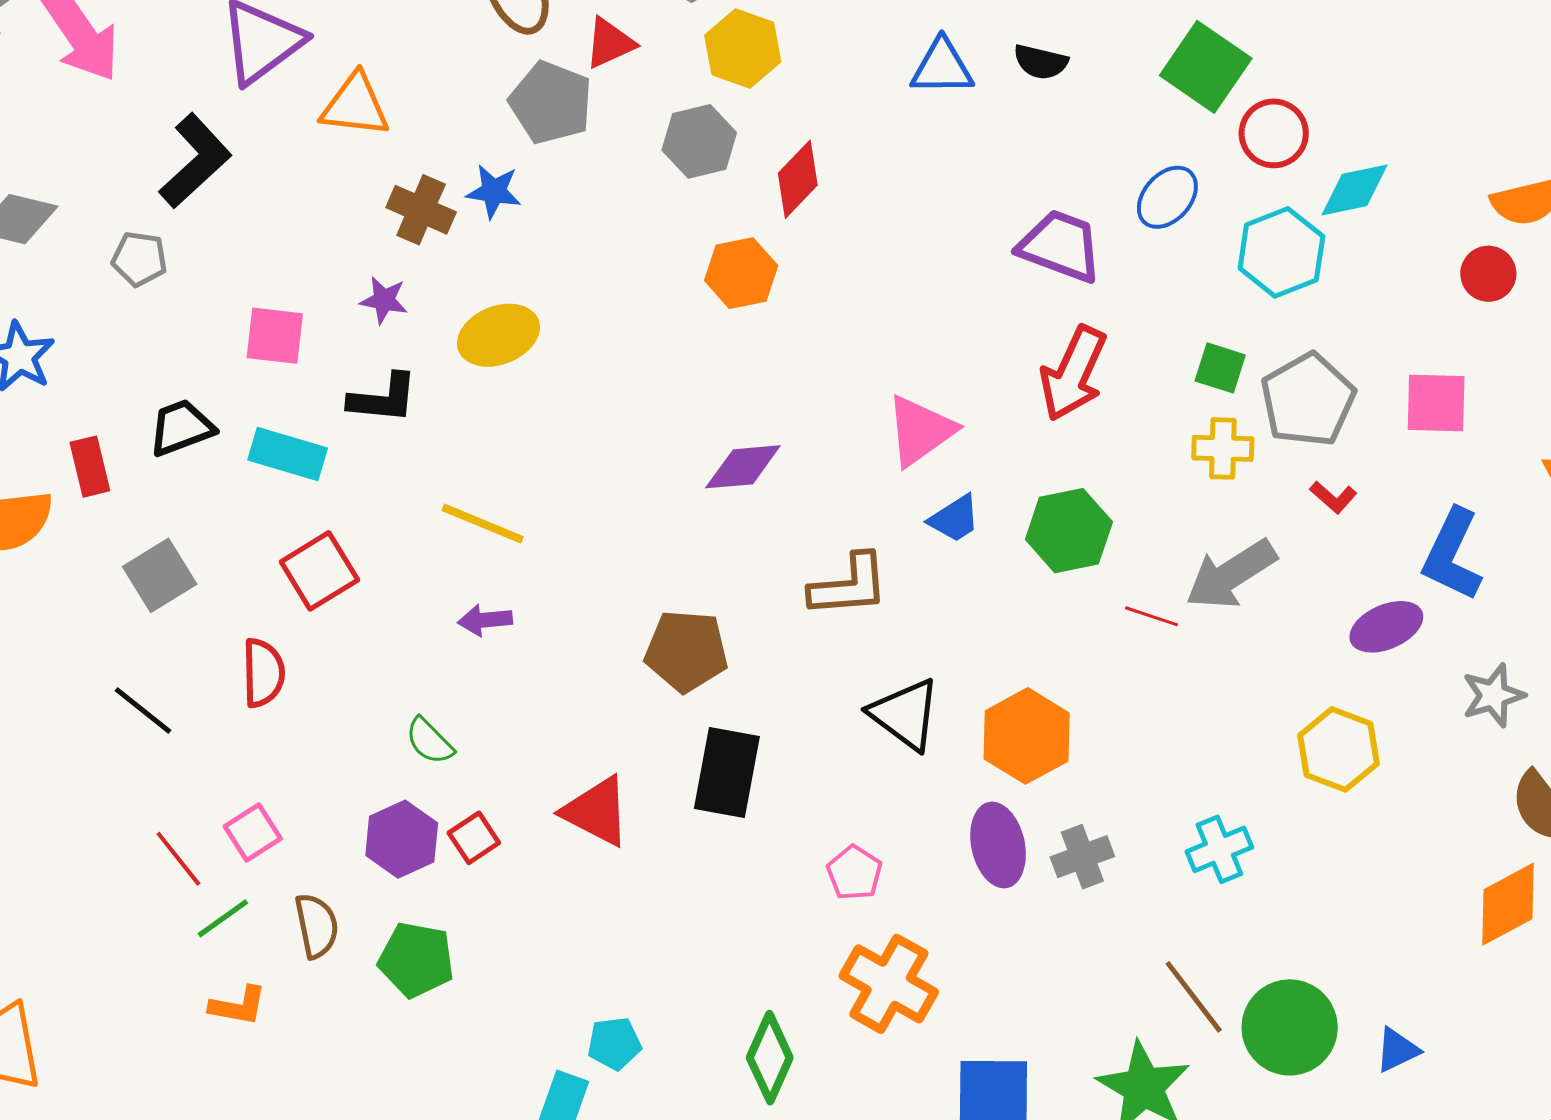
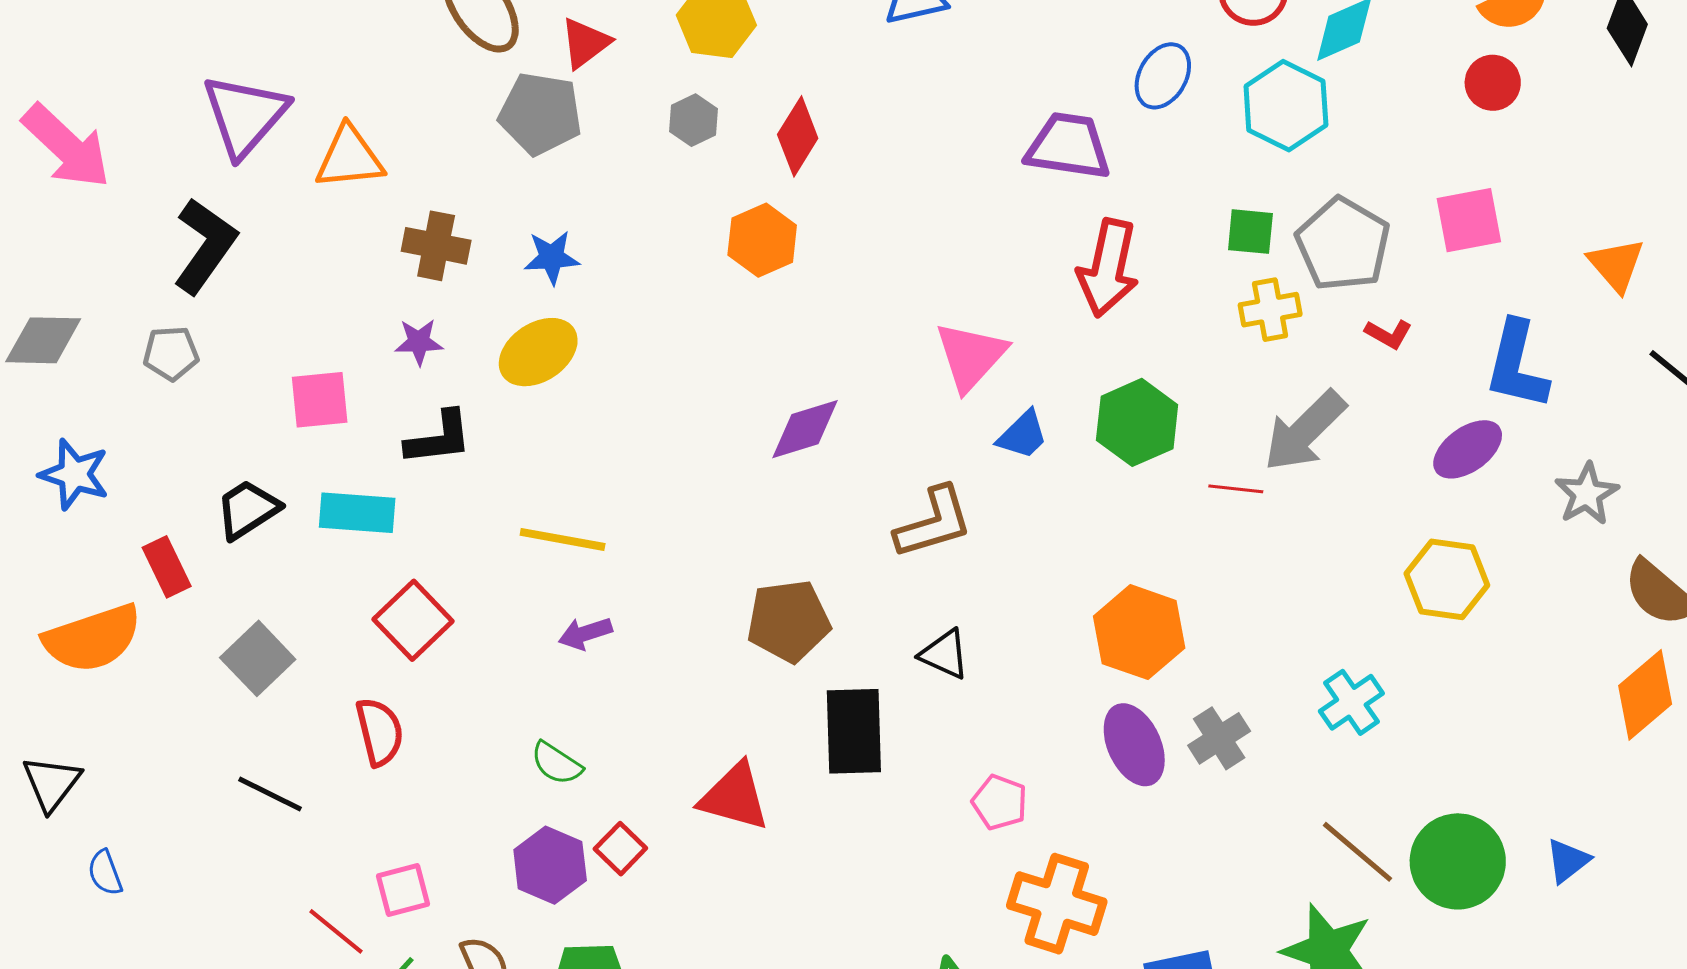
gray hexagon: (699, 141) -> (694, 120), size x0.7
blue star: (494, 191) -> (552, 257), moved
black triangle: (905, 714) -> (944, 654), moved, size x0.7
pink square: (253, 832) -> (403, 890), turned 30

